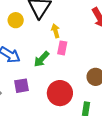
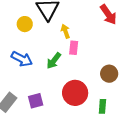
purple square: (22, 86) -> (36, 101), moved

